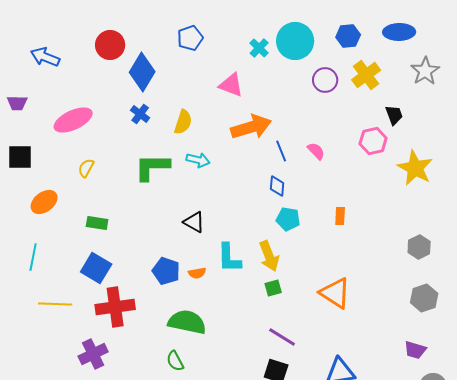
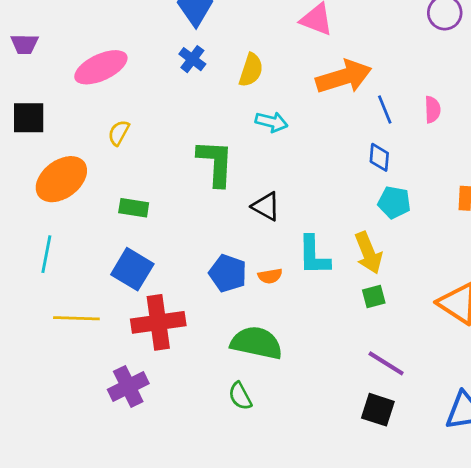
pink semicircle: (316, 151) -> (432, 110), turned 42
green L-shape: (152, 167) -> (216, 163), moved, turned 93
orange ellipse: (44, 202) -> (61, 179), size x1.4

